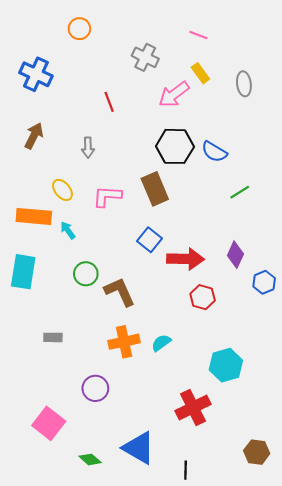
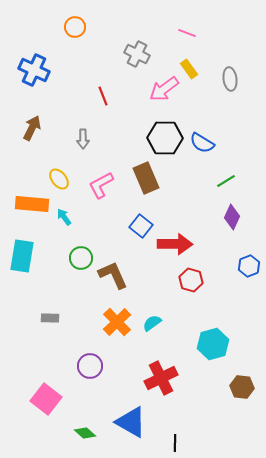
pink L-shape: (107, 196) -> (101, 185), turned -32
purple diamond: (235, 255) -> (232, 217), moved
orange cross: (124, 342) -> (117, 322), turned -32
red cross: (193, 407) -> (161, 378), moved
brown hexagon: (257, 452) -> (242, 387), moved

